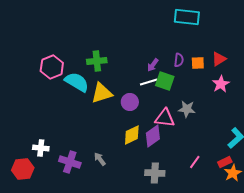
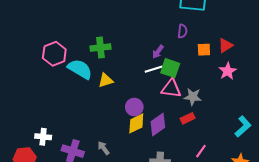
purple semicircle: (179, 60) -> (182, 31), moved
yellow triangle: (102, 93) -> (106, 80), size x0.7
purple circle: (130, 102) -> (134, 107), moved
pink triangle: (165, 118) -> (171, 89), moved
red rectangle: (225, 162) -> (188, 118), moved

